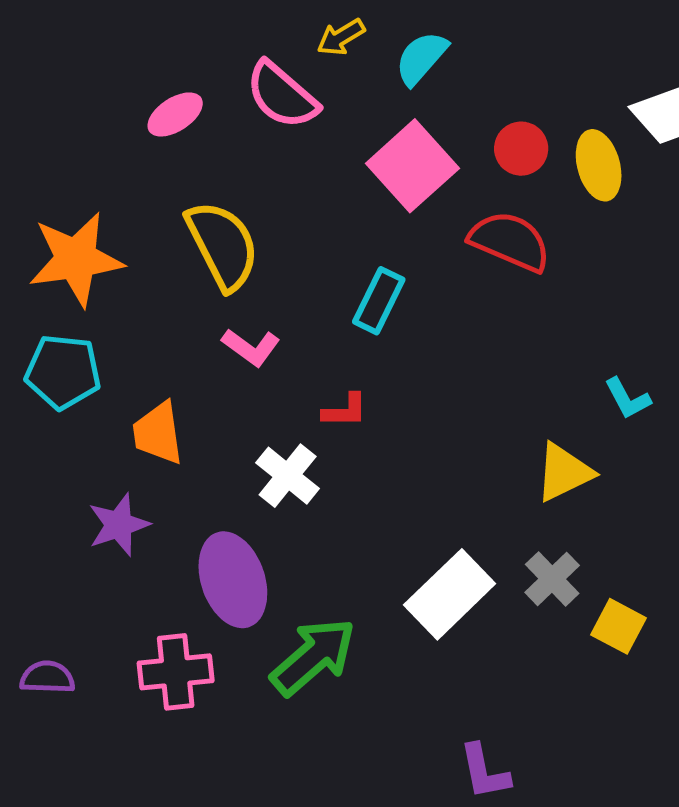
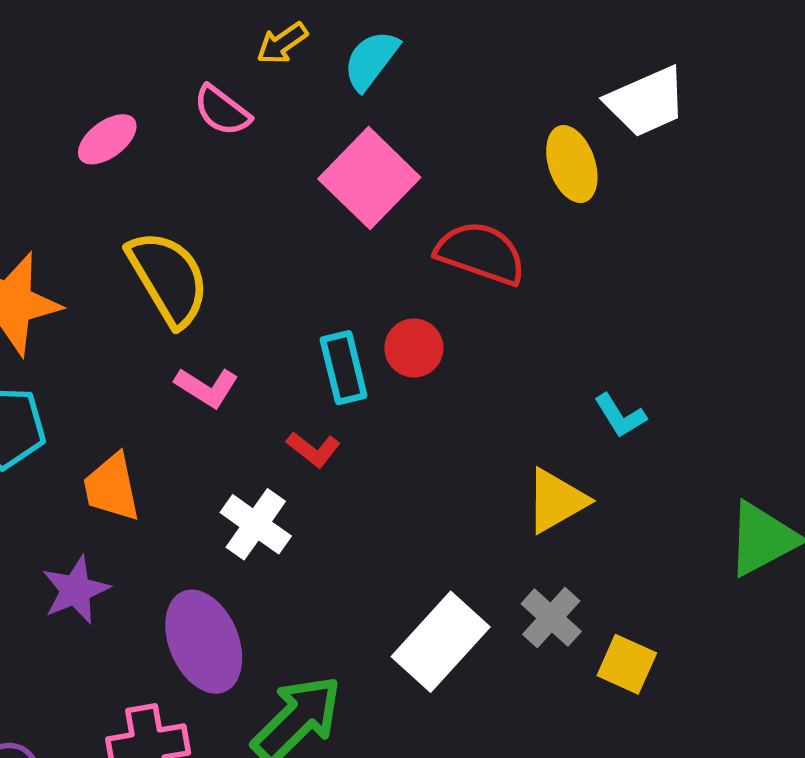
pink semicircle: (282, 95) -> (222, 111), size x0.7
red circle: (521, 149) -> (414, 348), moved
cyan rectangle: (379, 301) -> (344, 368), moved, turned -36
red L-shape: (345, 411) -> (313, 449), turned 42

